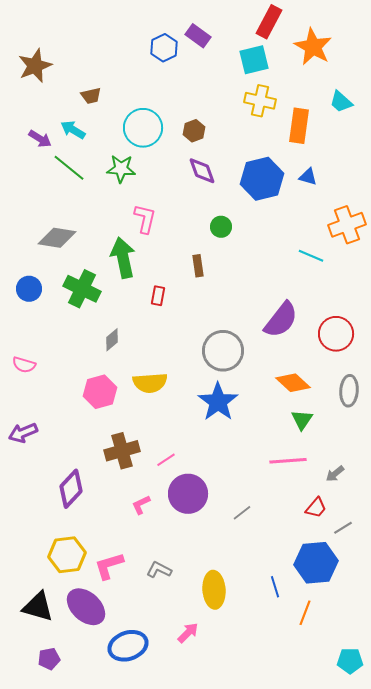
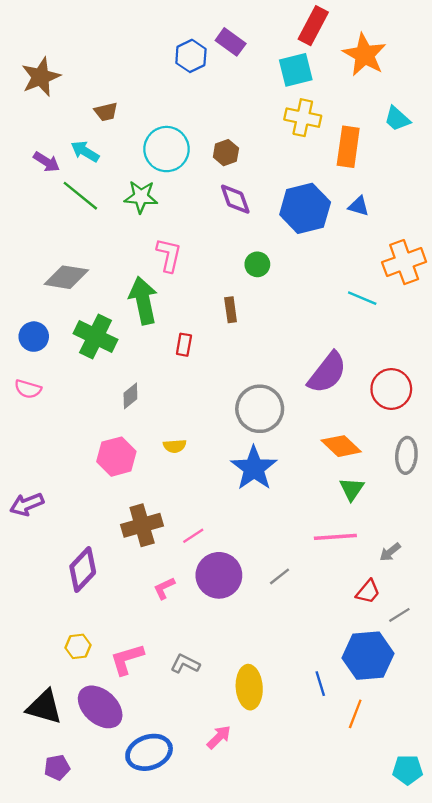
pink semicircle: (24, 365) -> (28, 389), moved
yellow semicircle: (150, 383) -> (175, 446), size x0.6
gray line: (242, 513) -> (279, 576), moved
yellow hexagon: (67, 555) -> (78, 646), size x0.6

